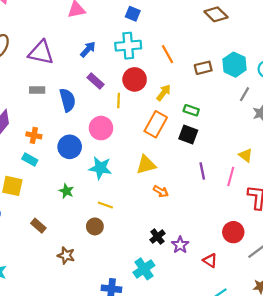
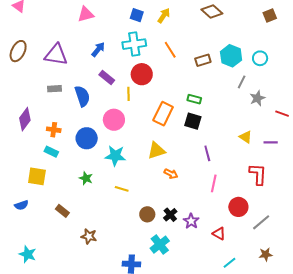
yellow arrow: (164, 93) -> (164, 16), moved
pink line: (231, 176) -> (214, 183), moved
brown circle: (95, 226) -> (147, 214), moved

